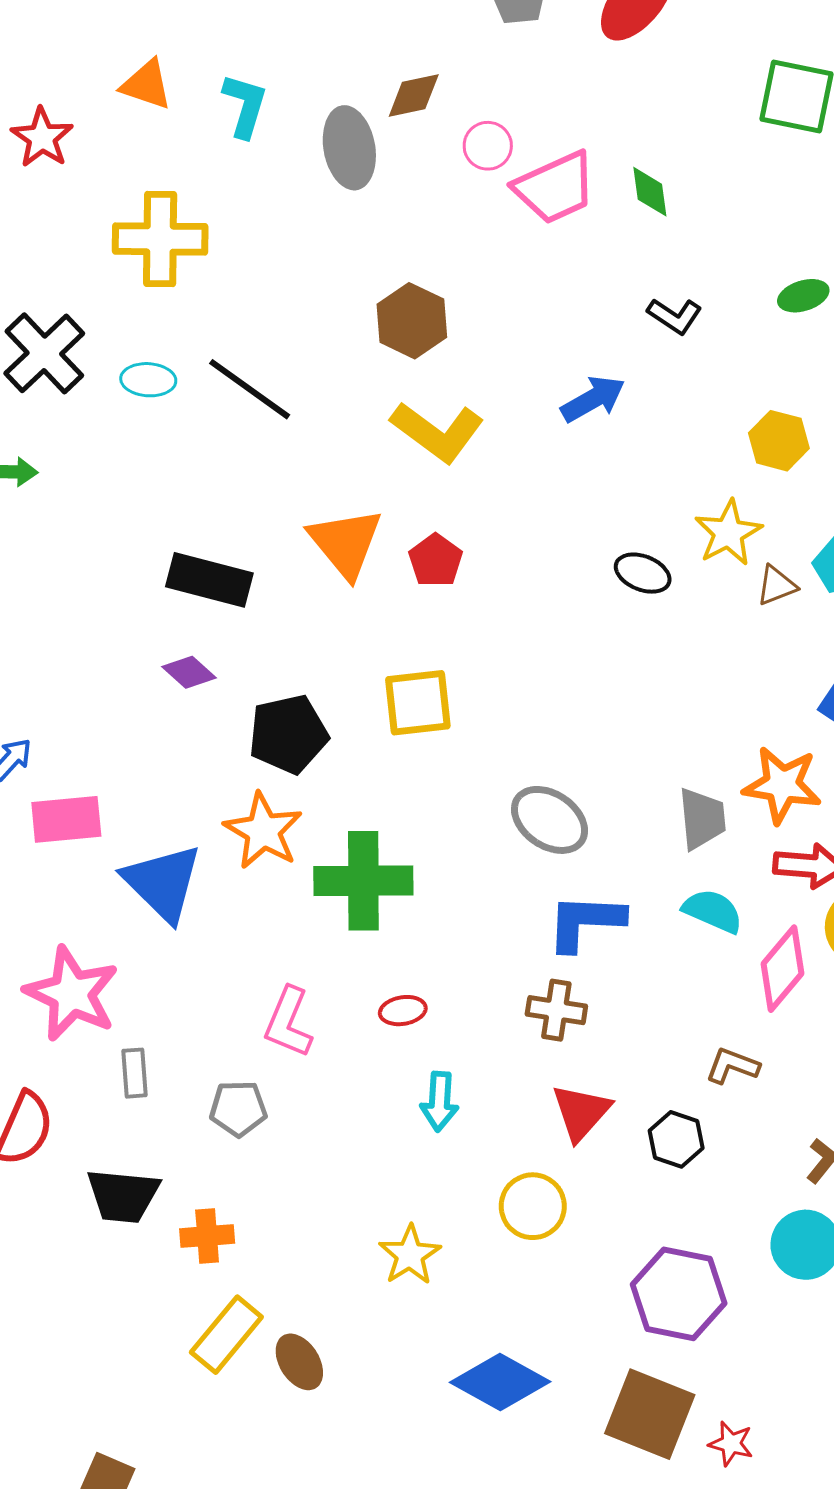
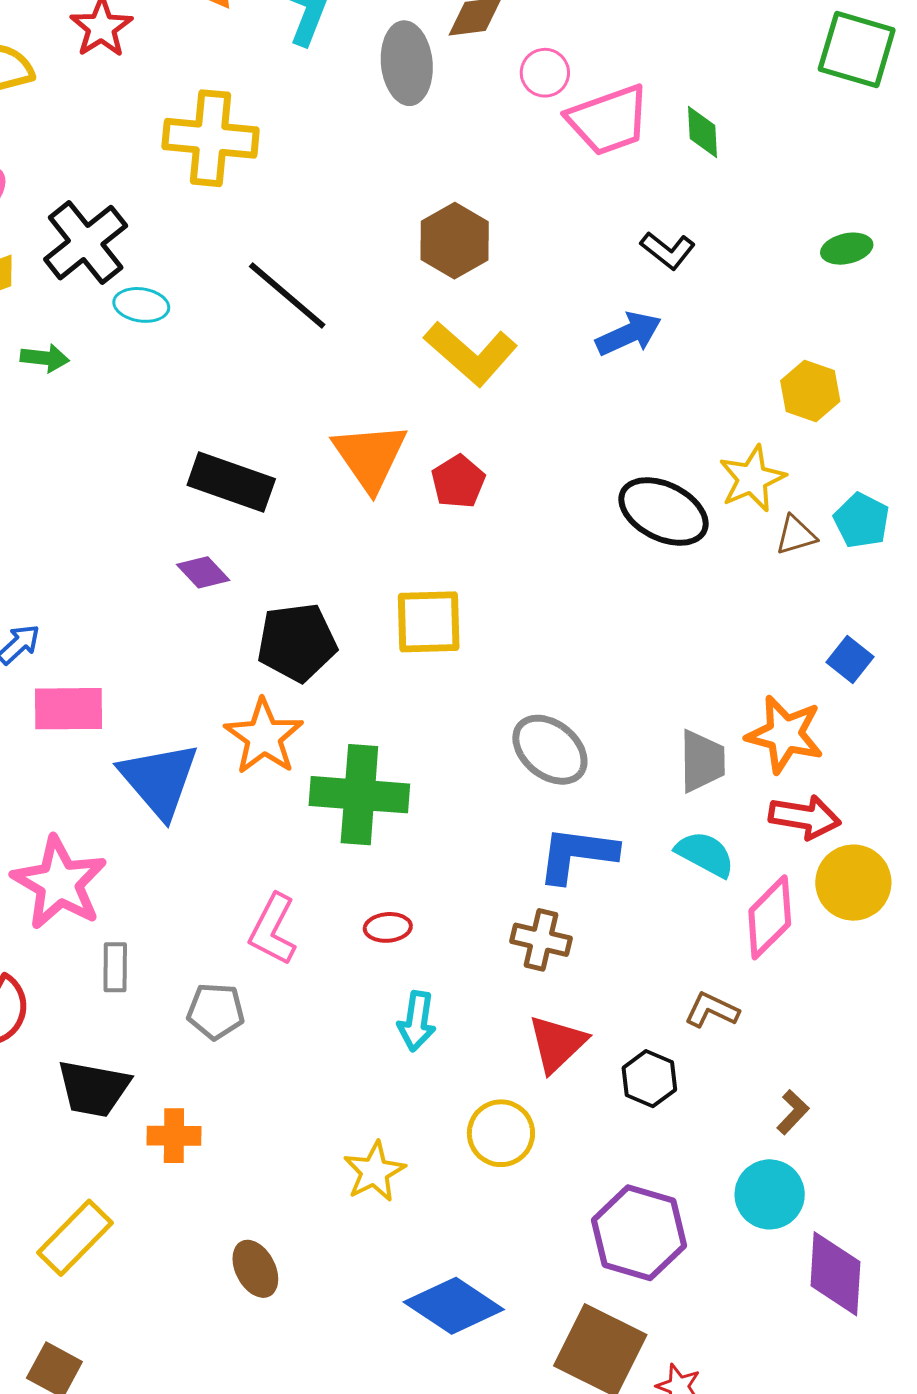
black L-shape: (675, 316) -> (668, 250), moved
cyan ellipse: (148, 380) -> (141, 305), moved
black ellipse: (643, 573) -> (663, 512), size x1.6
yellow rectangle: (226, 1335) -> (75, 1238), moved

